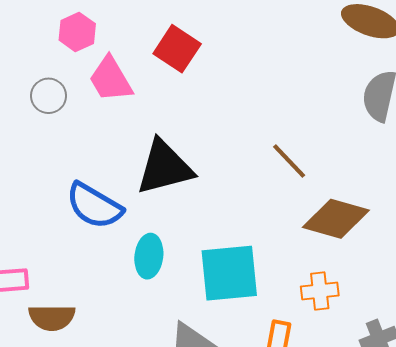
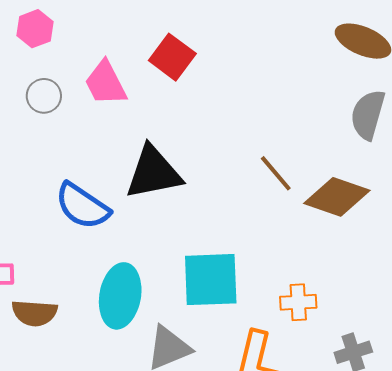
pink hexagon: (77, 32) -> (35, 29), moved
brown diamond: (336, 219) -> (337, 197), moved
cyan ellipse: (149, 256) -> (120, 296), moved, size x1.5

